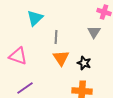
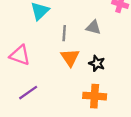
gray triangle: (94, 32) -> (93, 27), moved, turned -48

